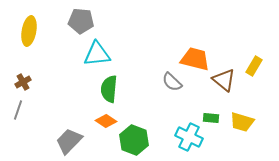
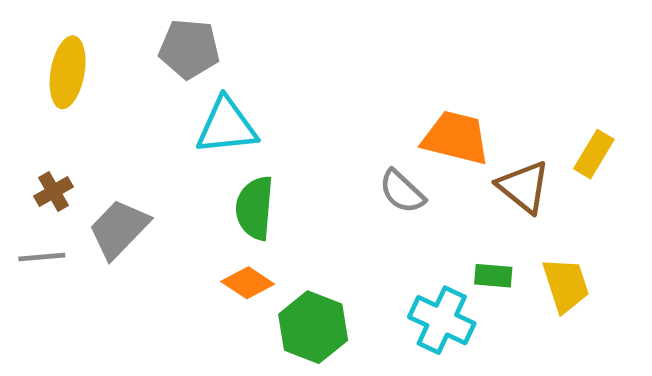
gray line: (18, 110) -> (42, 257), turned 66
yellow trapezoid: (242, 122) -> (566, 285), turned -125
gray trapezoid: (69, 141) -> (119, 229), moved

